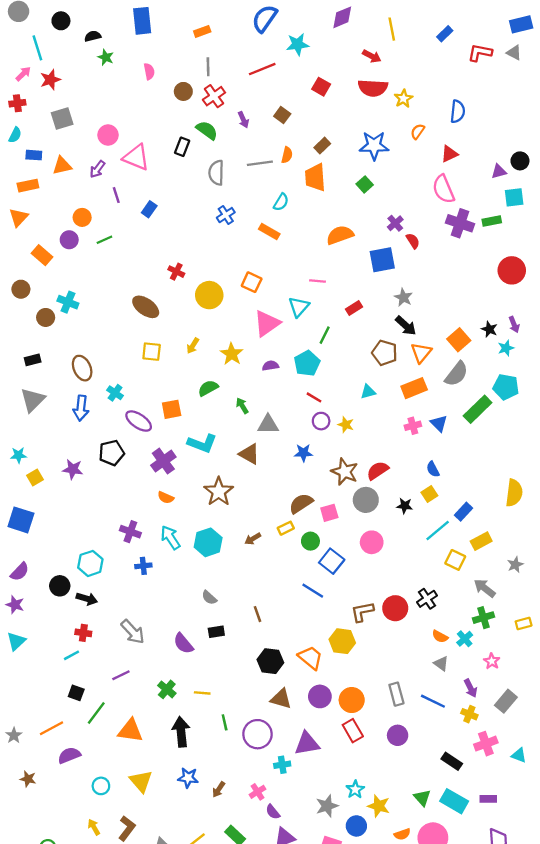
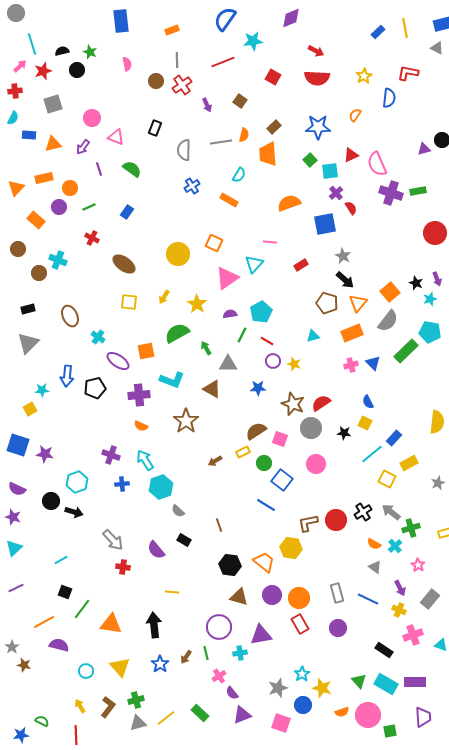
black circle: (61, 21) -> (77, 70), moved
yellow line: (392, 29) -> (405, 28), moved
black semicircle: (93, 36) -> (62, 51), moved
red L-shape: (480, 53) -> (408, 73), moved
yellow star: (403, 99) -> (364, 76), moved
green semicircle: (207, 130) -> (132, 169), moved
red triangle: (449, 154) -> (351, 155), moved
pink triangle: (136, 157) -> (116, 137), size x0.7
orange rectangle: (28, 186) -> (44, 178), moved
cyan square: (514, 197) -> (330, 171), moved
blue rectangle: (149, 209) -> (127, 212), moved
red cross: (176, 272) -> (92, 238), moved
green line: (325, 335) -> (242, 335), moved
green semicircle: (208, 388) -> (177, 333), size x1.4
blue arrow: (81, 408) -> (67, 376), moved
cyan star: (19, 455) -> (42, 390), moved
purple cross: (163, 461) -> (139, 395), turned 30
purple star: (73, 469) -> (45, 454), moved
yellow square: (429, 494) -> (365, 423), turned -32
pink square: (329, 513) -> (280, 439), turned 35
cyan hexagon: (208, 542) -> (161, 487), moved
purple semicircle: (20, 572) -> (17, 489), turned 72
gray arrow: (485, 588) -> (391, 512), moved
black rectangle: (216, 632) -> (184, 540), turned 40
red cross: (83, 633) -> (123, 567), moved
purple line: (121, 675) -> (16, 588), moved
green cross: (167, 689) -> (136, 700), moved, turned 35
green line: (225, 722) -> (206, 653), moved
gray star: (14, 735) -> (12, 647), moved
purple semicircle: (69, 755) -> (59, 645), turned 36
blue star: (188, 778) -> (160, 664), turned 30
brown arrow: (219, 789) -> (186, 657), moved
purple rectangle: (488, 799) -> (415, 682), size x1.5

